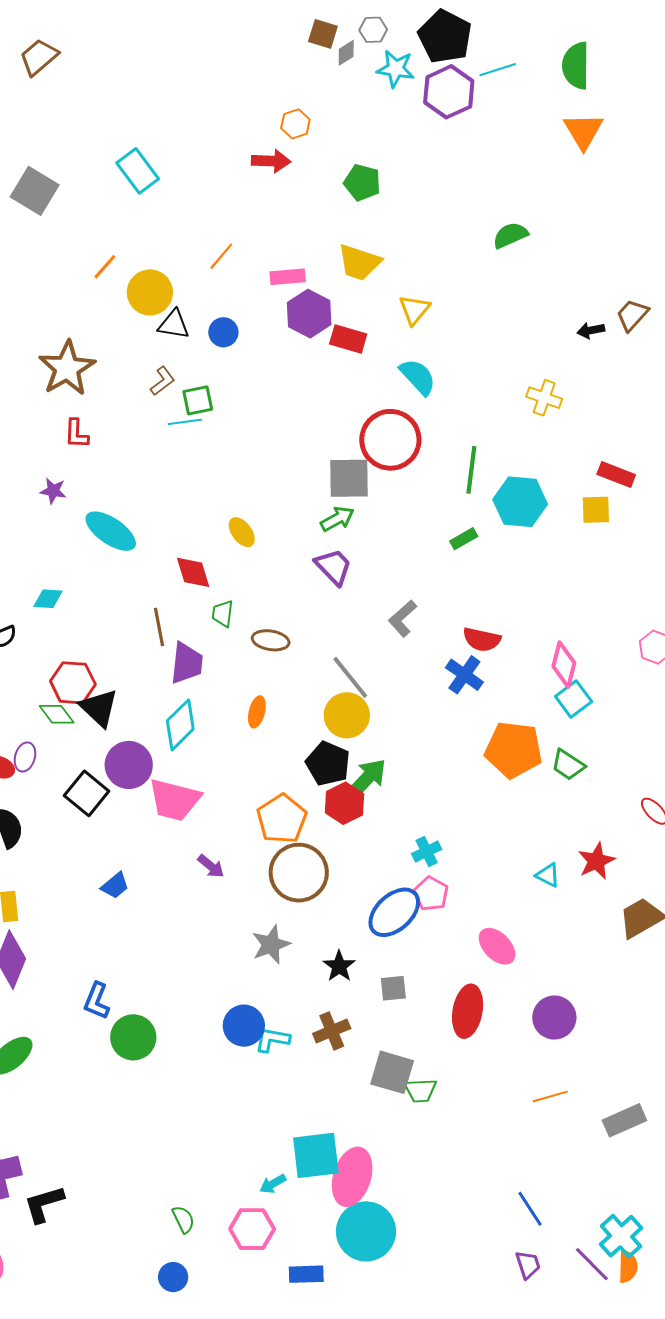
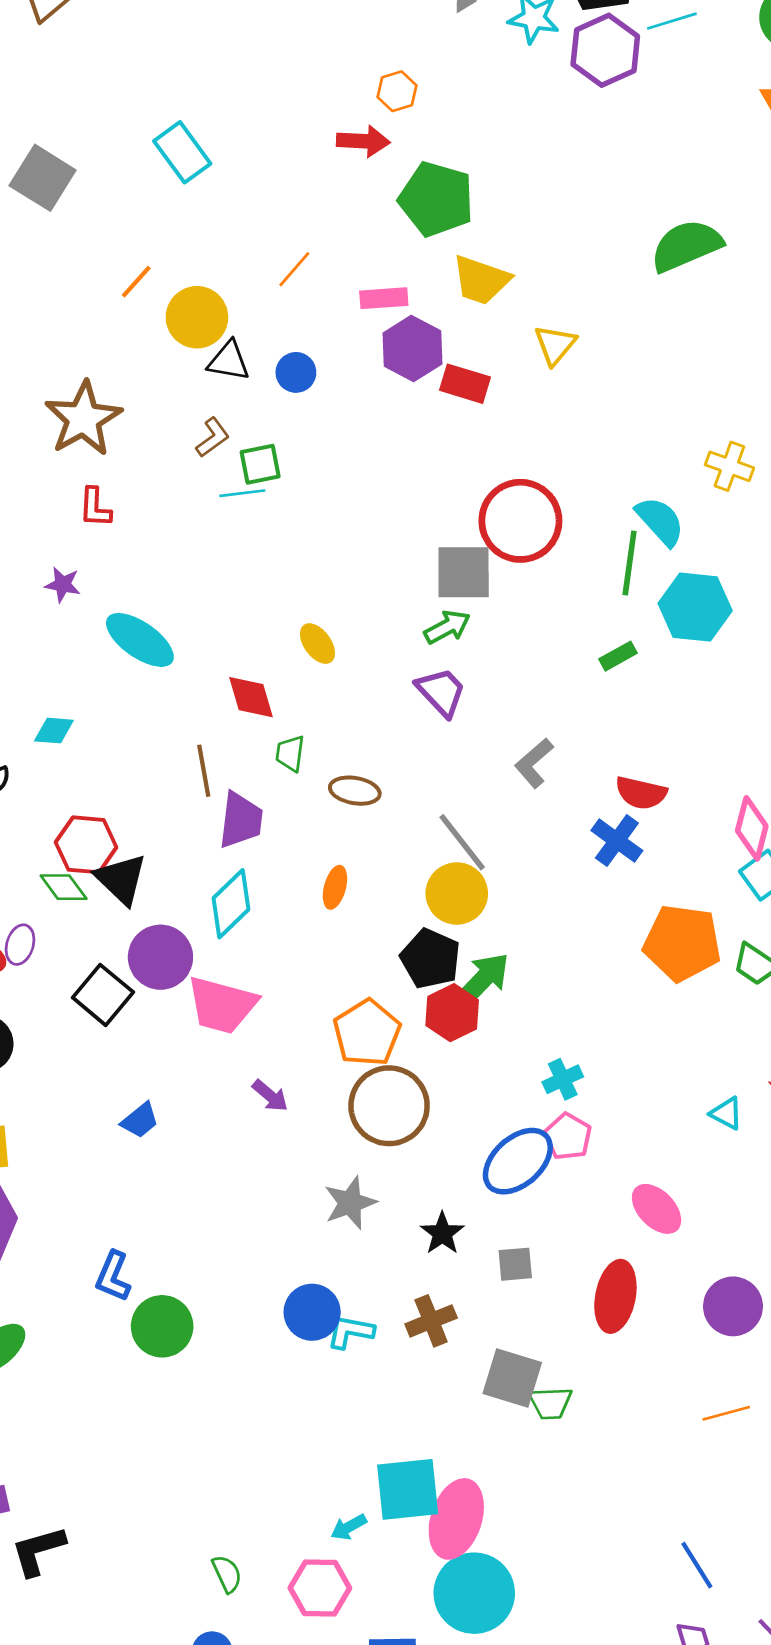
green pentagon: (362, 183) -> (436, 199), moved, size x1.5
green semicircle: (510, 235) -> (686, 246), size x1.5
cyan semicircle: (418, 377) -> (660, 521), moved

